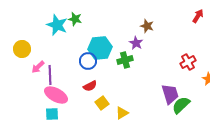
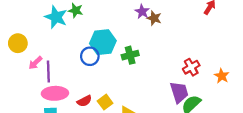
purple star: (136, 43) -> (142, 12), moved
red cross: (188, 62) -> (191, 67), moved
red semicircle: (90, 86) -> (84, 101), moved
pink ellipse: (56, 95) -> (55, 93), turned -30

